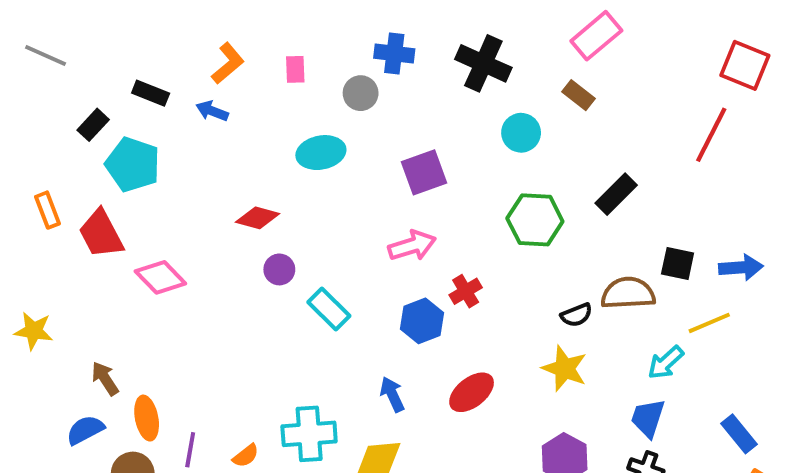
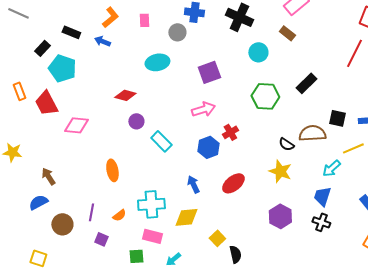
pink diamond: (160, 277) -> (76, 125), turned -40
black semicircle: (577, 315) -> (286, 144), turned 56
orange ellipse: (147, 418) -> (112, 170), moved

